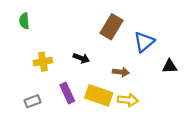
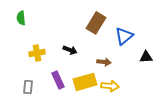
yellow rectangle: (99, 95) -> (85, 82), turned -35
gray rectangle: (32, 101) -> (28, 87), turned -64

